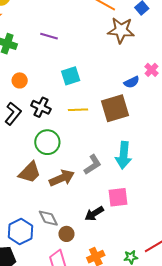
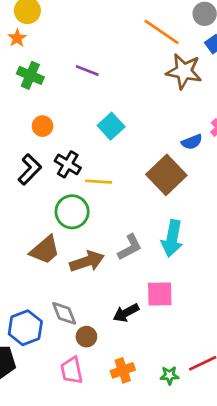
cyan square: (71, 76) -> (111, 126), turned -30
brown square: (115, 108) -> (166, 175), turned -32
yellow line: (78, 110) -> (99, 182), moved

